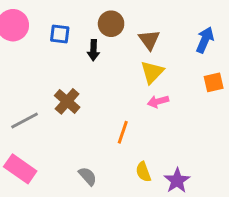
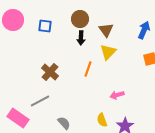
black arrow: (93, 50) -> (81, 38), moved
pink arrow: (158, 101) -> (117, 95), moved
gray line: (25, 120) -> (40, 101), moved
orange line: (123, 132) -> (88, 69), moved

